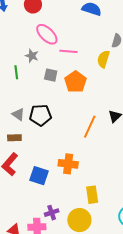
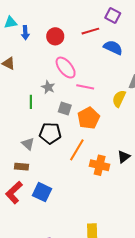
black pentagon: (40, 115) -> (50, 133), moved
orange line: (90, 127) -> (77, 150), moved
orange cross: (68, 164) -> (100, 165), moved
blue square: (39, 176) -> (42, 192), moved

